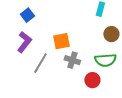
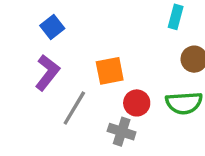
gray cross: (72, 60) -> (122, 132), moved
red circle: (92, 80) -> (137, 103), moved

